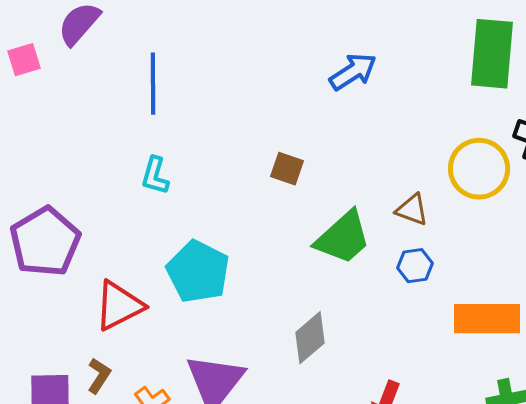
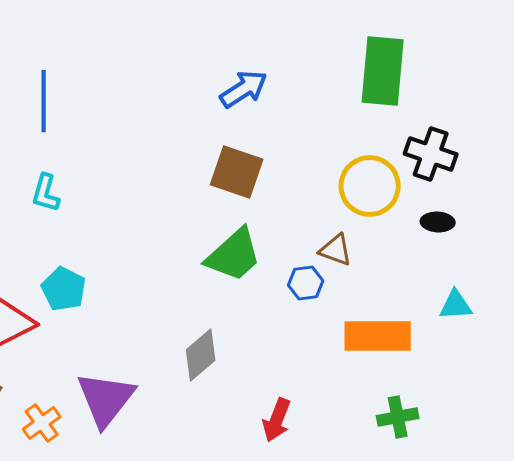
brown square: (287, 169) -> (237, 172), moved, size x1.6
brown triangle: (412, 210) -> (336, 250), moved
cyan pentagon: (198, 272) -> (64, 289), moved, size x0.7

